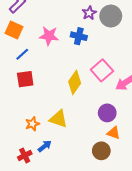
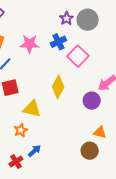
blue cross: (79, 36) -> (58, 42), turned -35
pink square: (102, 70) -> (78, 56), moved
purple circle: (107, 113) -> (92, 101), moved
yellow triangle: (58, 119) -> (32, 109), moved

